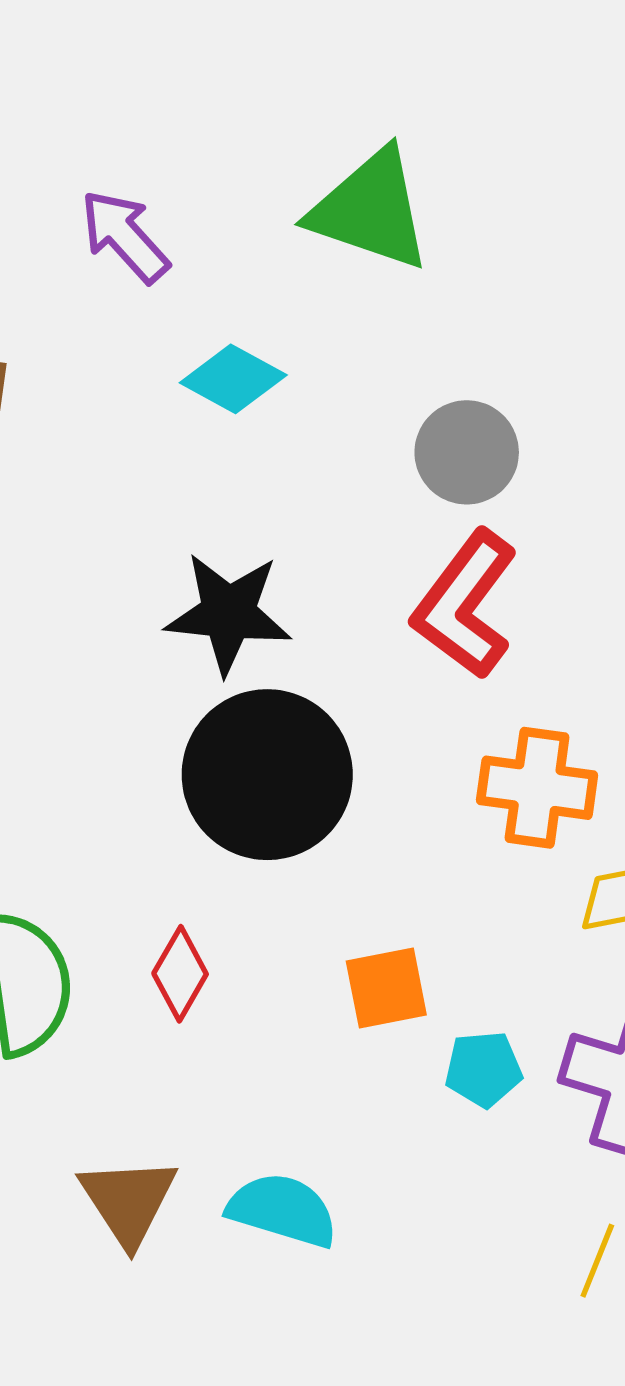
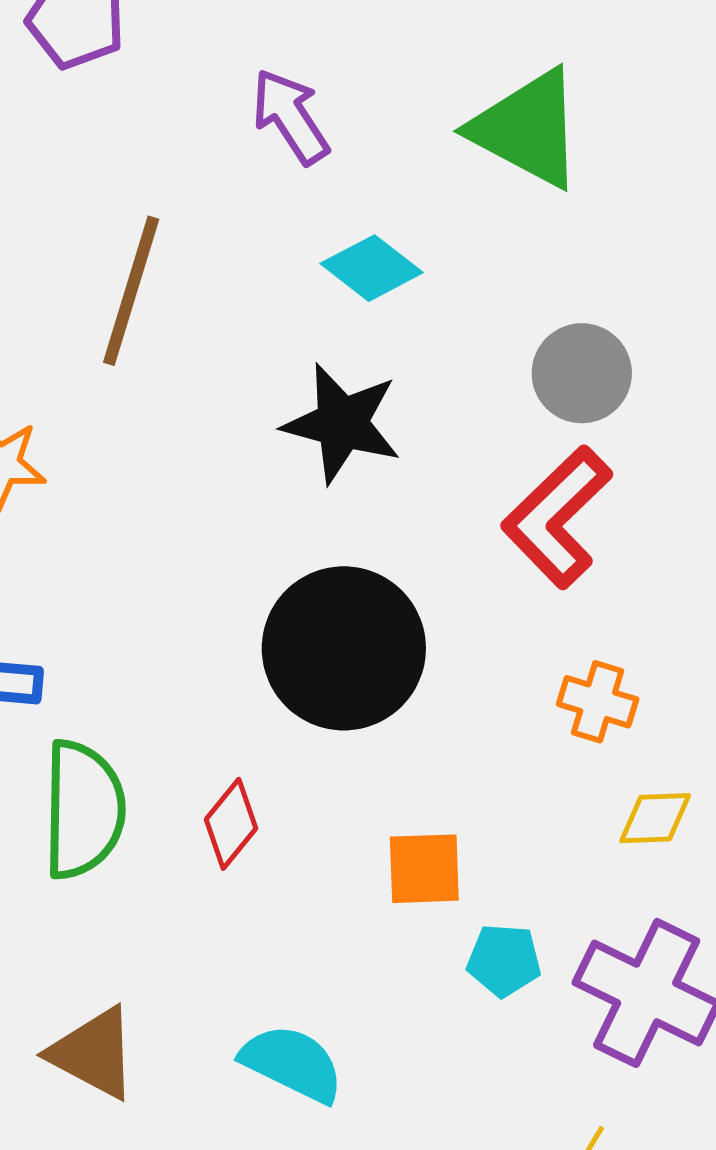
black star: (228, 613) -> (342, 423), moved
orange cross: (537, 788) -> (598, 702), size x0.7
brown triangle: (128, 1201) -> (93, 1053), moved, turned -38

